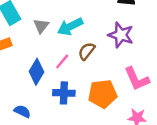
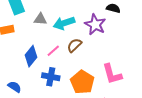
gray triangle: (41, 26) -> (40, 19), turned 48
purple star: (121, 35) -> (95, 24), moved
orange pentagon: (103, 94) -> (82, 82), turned 30

